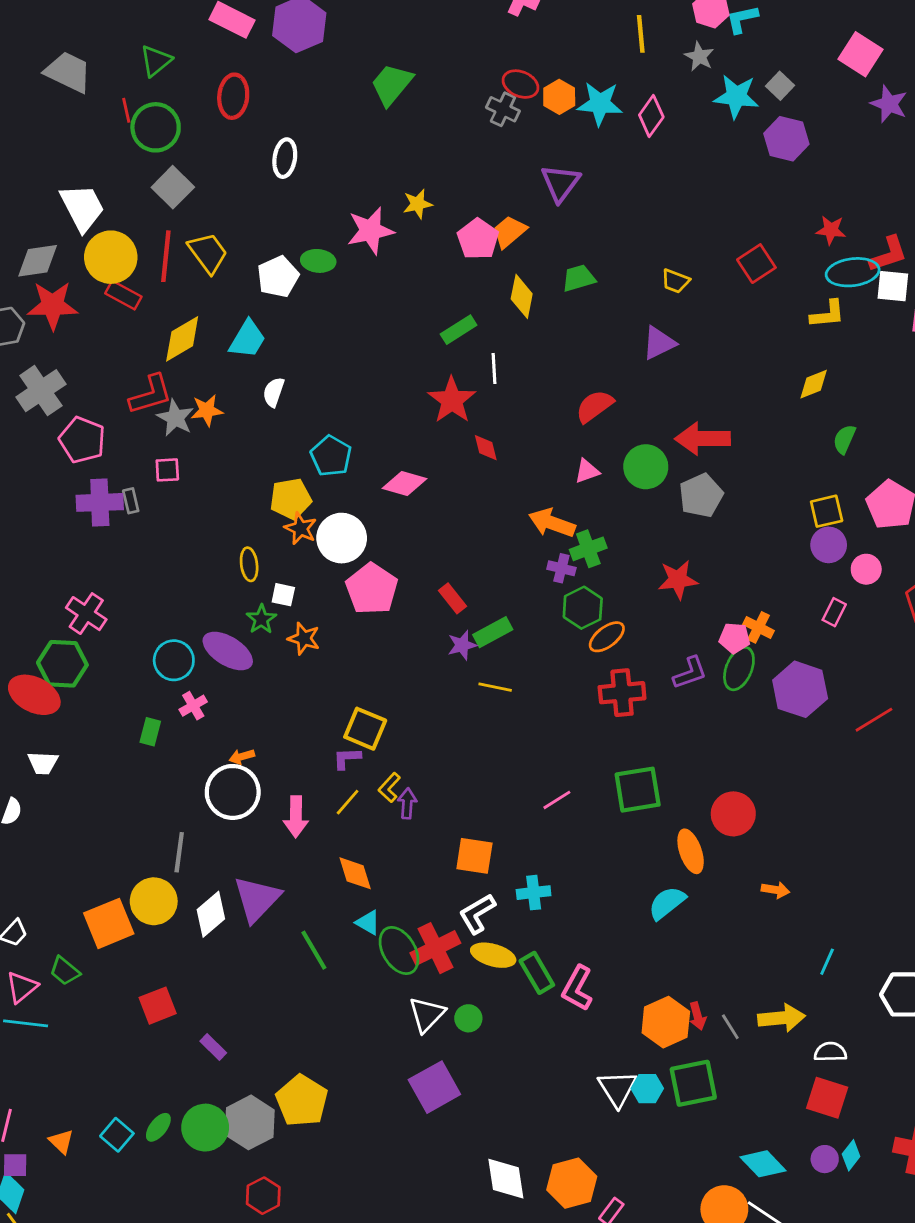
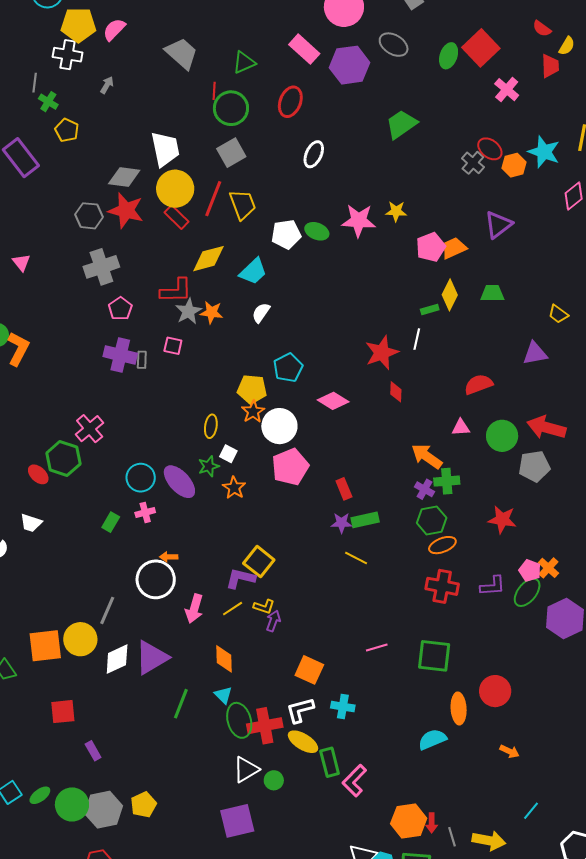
cyan star: (600, 104) -> (544, 152), moved
green rectangle: (459, 330) -> (430, 309), moved, size x0.7
pink pentagon: (82, 440) -> (120, 309), size x0.7
red ellipse: (34, 695) -> (38, 474), size x0.6
purple L-shape: (347, 758) -> (241, 578), size x1.4
yellow L-shape: (389, 788) -> (264, 607), turned -130
green line: (314, 950) -> (181, 704), turned 36
yellow pentagon: (302, 1101) -> (144, 805), size x0.7

